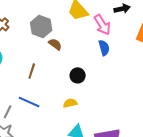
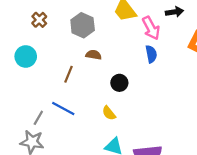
brown semicircle: (55, 44) -> (94, 55), moved, turned -32
yellow semicircle: (70, 103) -> (109, 113), turned -120

